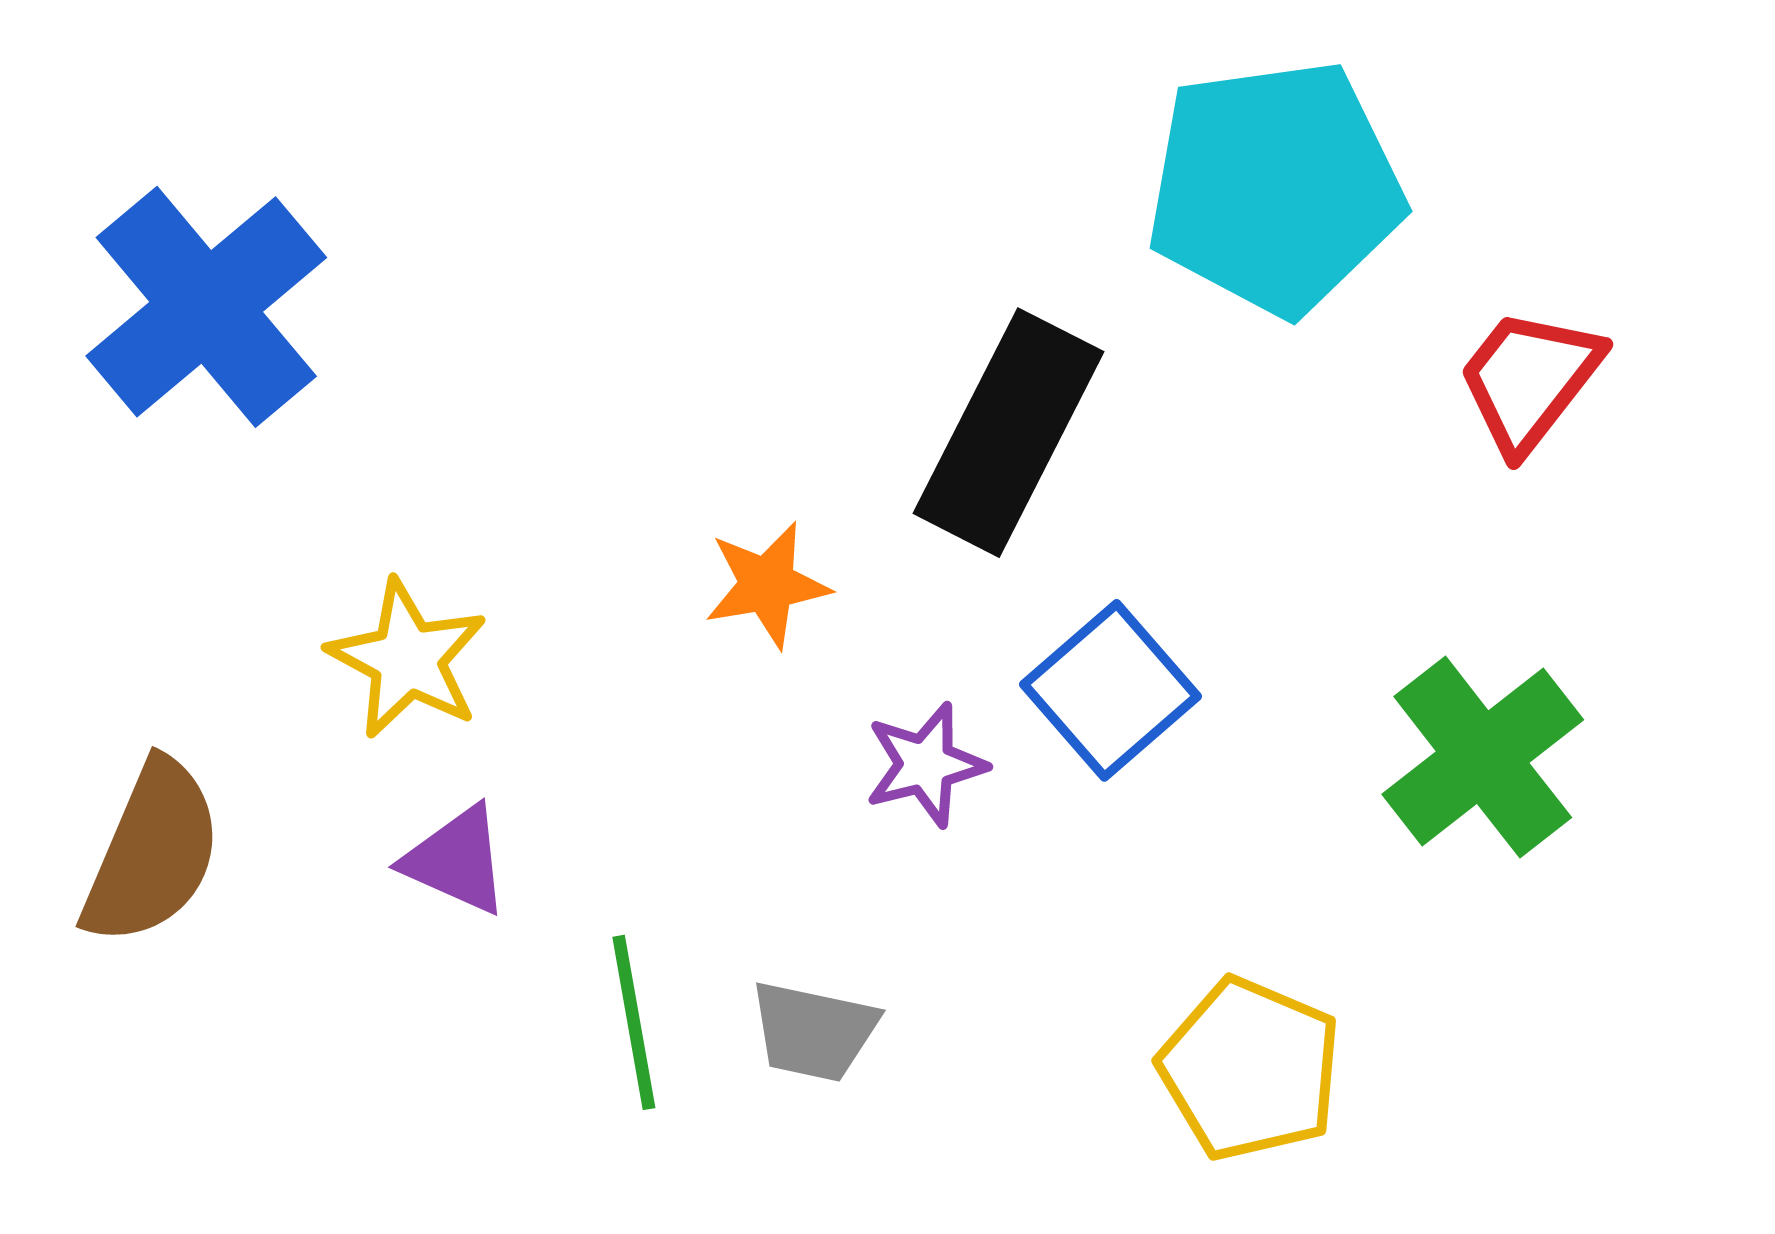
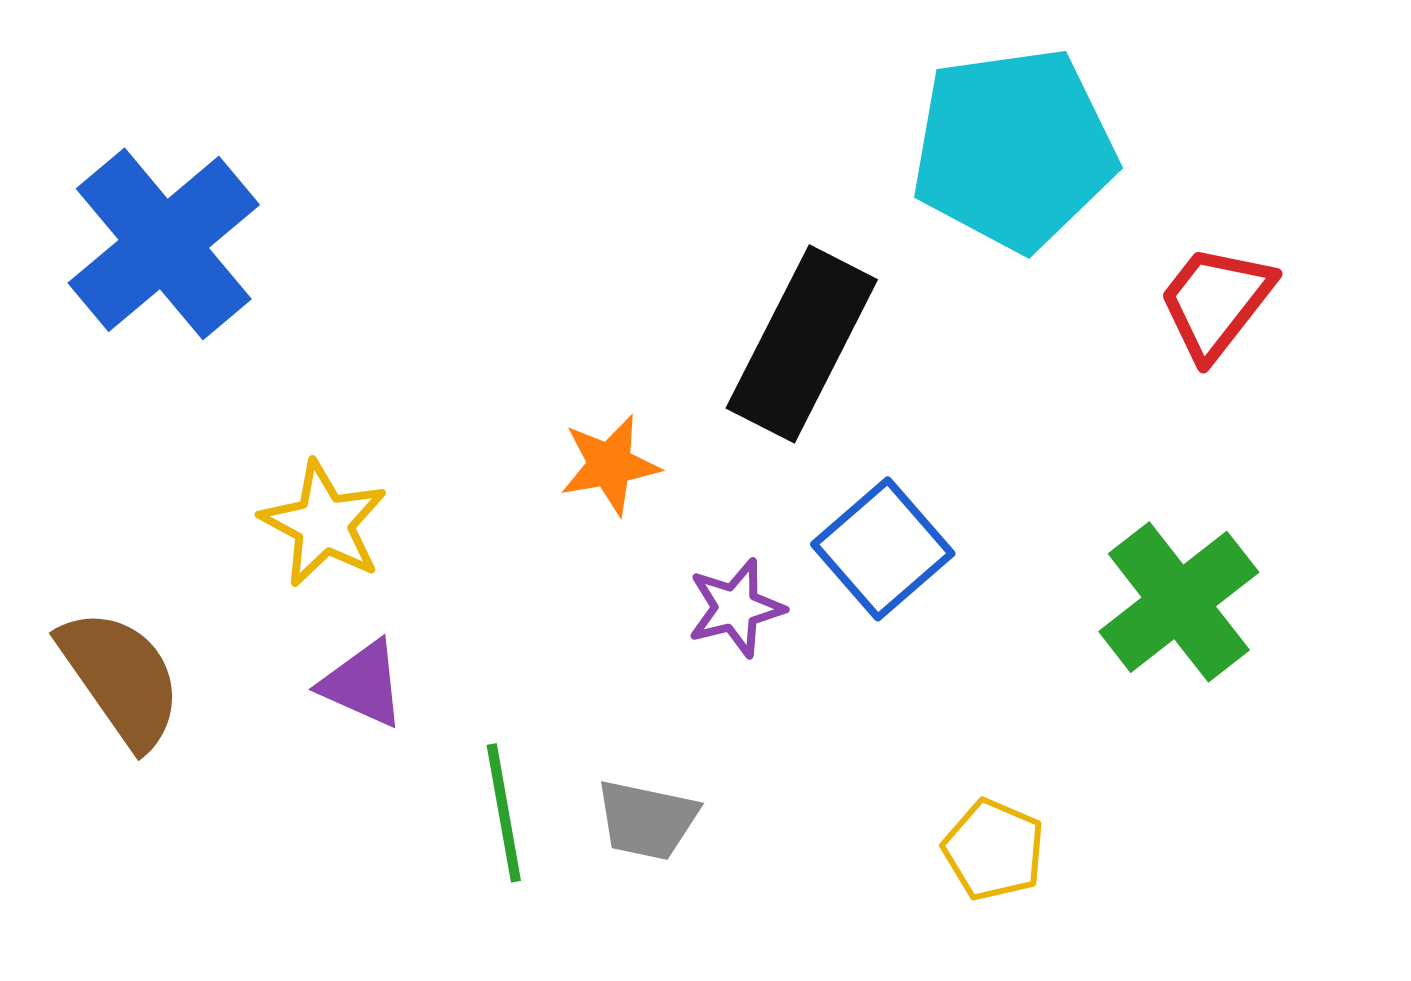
brown semicircle: (152, 853) -> (121, 678), turned -58
yellow pentagon: (1250, 1069) -> (994, 850), size x0.7

